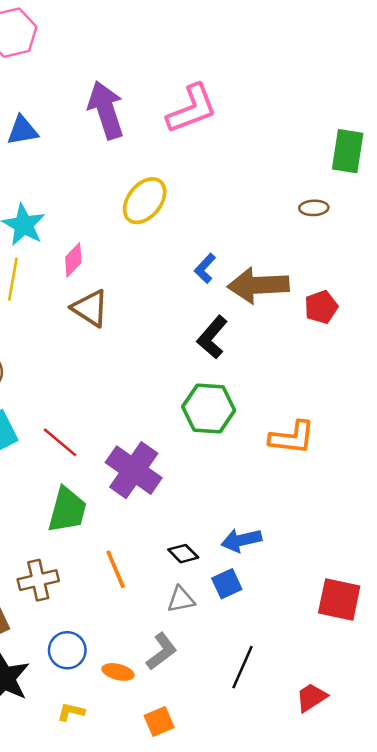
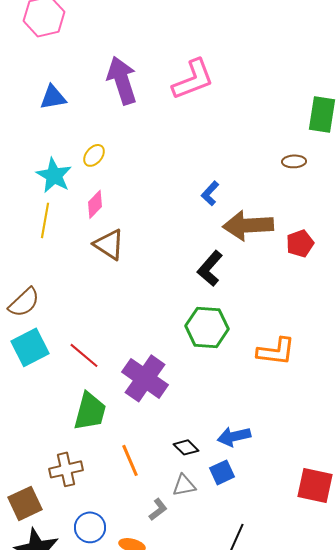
yellow ellipse: (145, 201) -> (94, 155), moved, size x0.6
blue L-shape: (205, 268) -> (210, 193), moved
gray L-shape: (162, 651) -> (158, 509), moved, size x0.7

